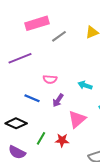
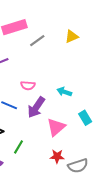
purple arrow: (58, 100) -> (36, 107), size x1.5
red star: (62, 140) -> (57, 156), moved

